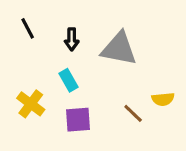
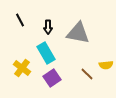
cyan rectangle: (69, 80) -> (46, 53), size x1.5
purple square: (78, 120) -> (52, 78), turned -30

